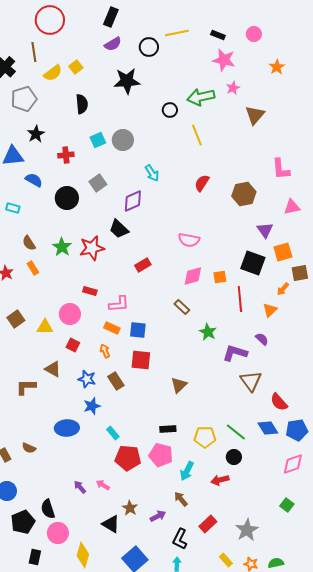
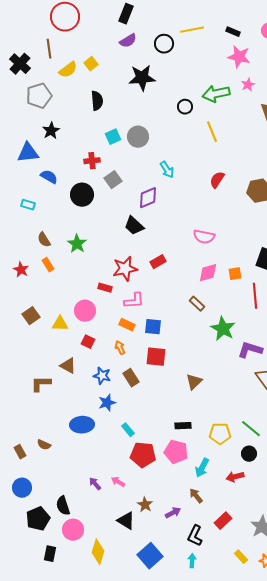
red cross: (66, 155) -> (92, 161), moved
red star: (92, 248) -> (125, 269), moved
green star: (208, 332) -> (223, 329), size x1.4

